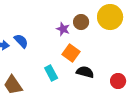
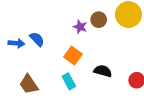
orange square: (71, 53) -> (73, 56), moved
cyan rectangle: (51, 73) -> (69, 81), moved

